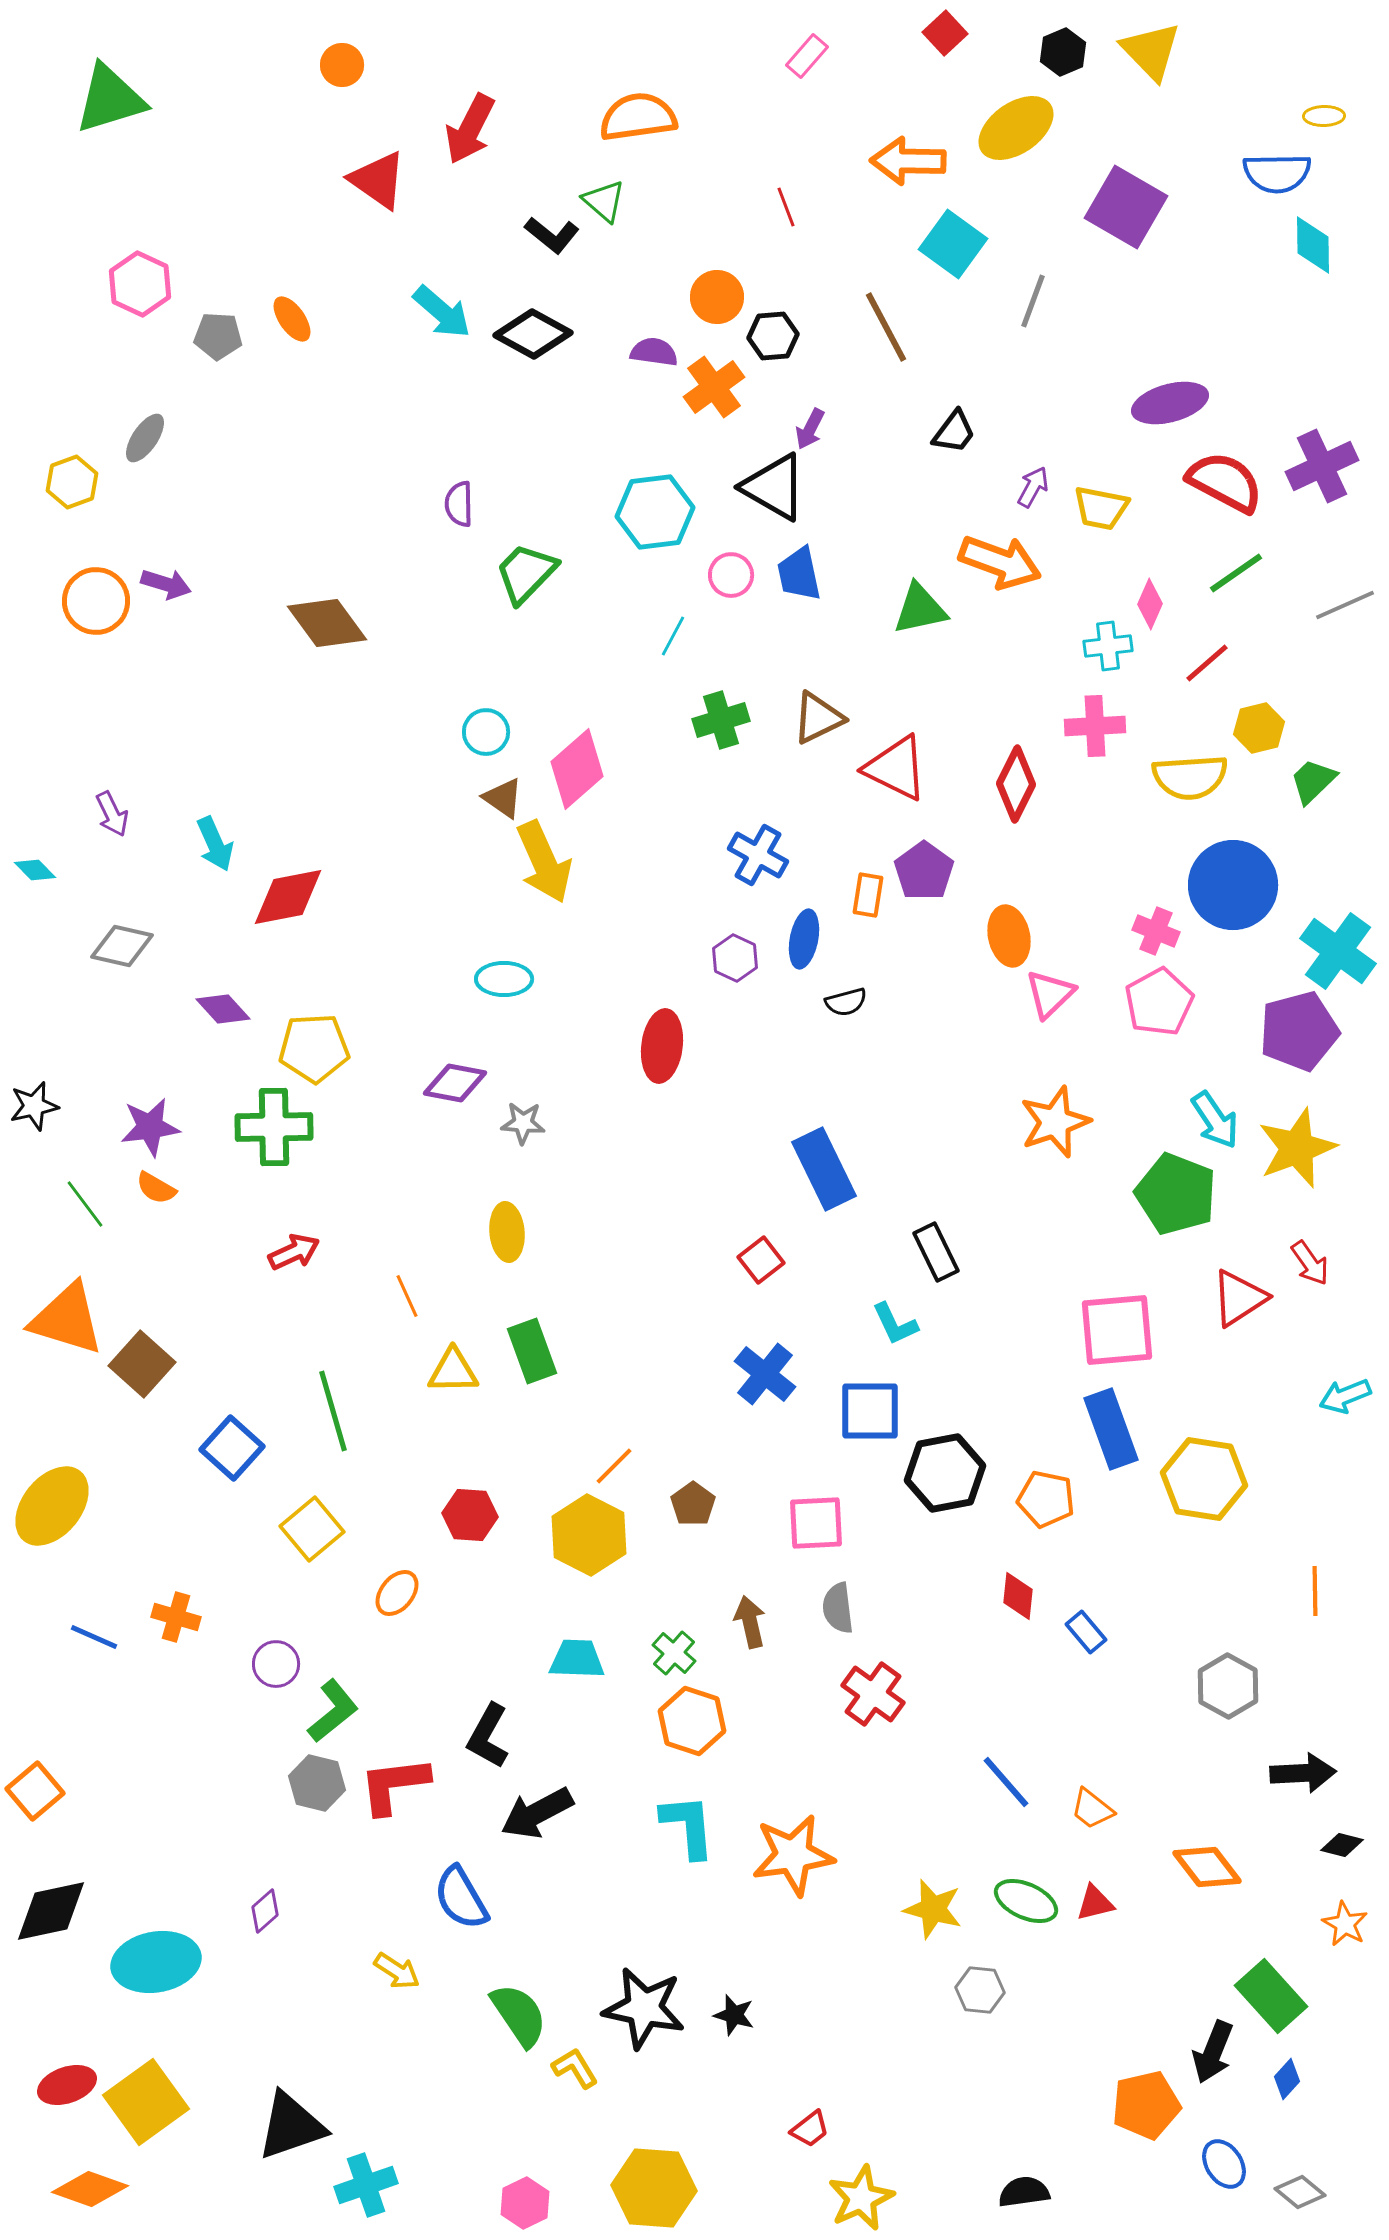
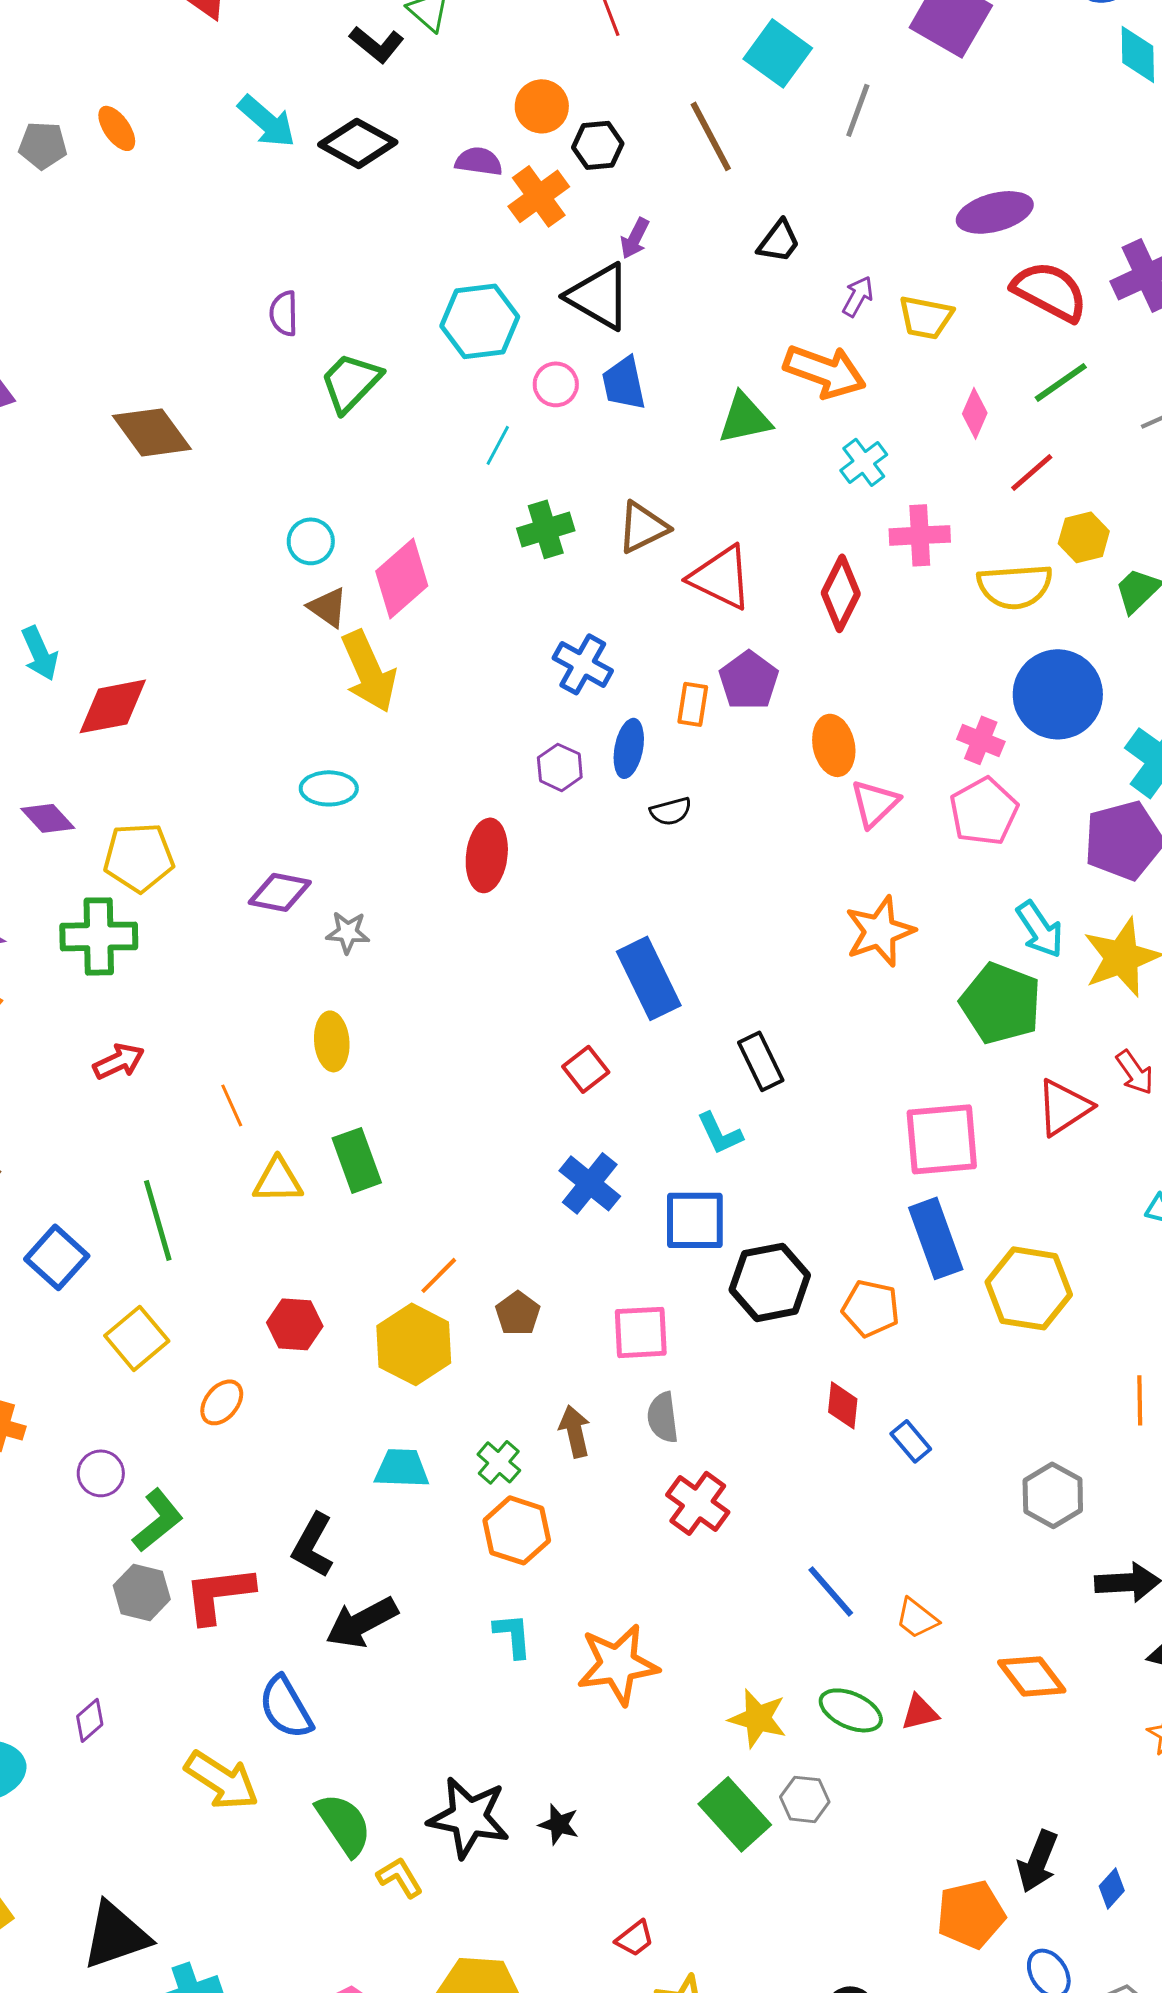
cyan cross: (1108, 646) -> (864, 462), moved, turned -30
cyan L-shape: (688, 1826) -> (513, 1635), size x0.7
yellow arrow: (397, 1971) -> (222, 1780), size x1.6
green rectangle: (1271, 1996) -> (735, 1814), moved

